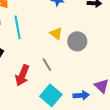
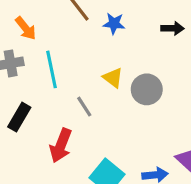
gray line: (47, 65) -> (84, 107), moved

